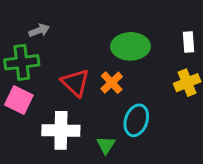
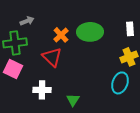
orange cross: (112, 83) -> (61, 35), moved
cyan ellipse: (136, 120) -> (120, 83), moved
white cross: (61, 130) -> (42, 90), size x0.7

